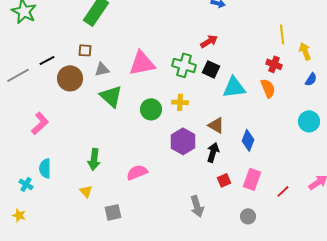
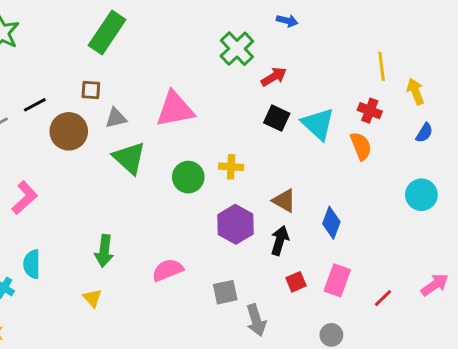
green cross: (184, 65) -> (237, 49), moved, turned 30
cyan triangle: (234, 87) -> (318, 124), moved, turned 50
gray square: (113, 212) -> (225, 292), moved

